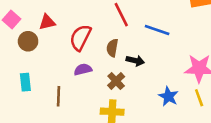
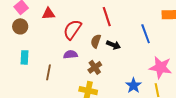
blue line: (157, 30) -> (146, 34), moved, turned 42
brown circle: (28, 41) -> (20, 26), moved
black arrow: (135, 61) -> (113, 45), moved

